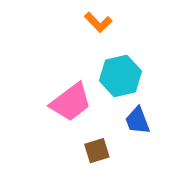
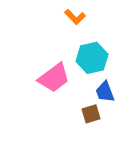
brown square: (97, 151) -> (91, 114), moved

